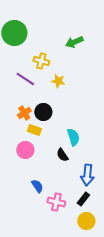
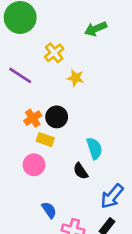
yellow cross: (41, 61) -> (54, 53), turned 35
purple line: (25, 79) -> (20, 75), moved
blue arrow: (87, 175) -> (112, 196), turned 35

